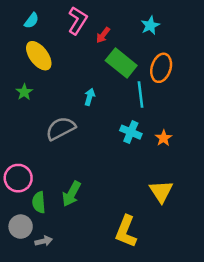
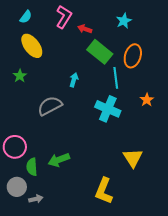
red arrow: (103, 35) -> (85, 29), turned 72
cyan cross: (131, 132) -> (108, 109), size x1.4
orange star: (164, 138) -> (147, 100), moved
green arrow: (71, 194) -> (59, 160), turned 40

